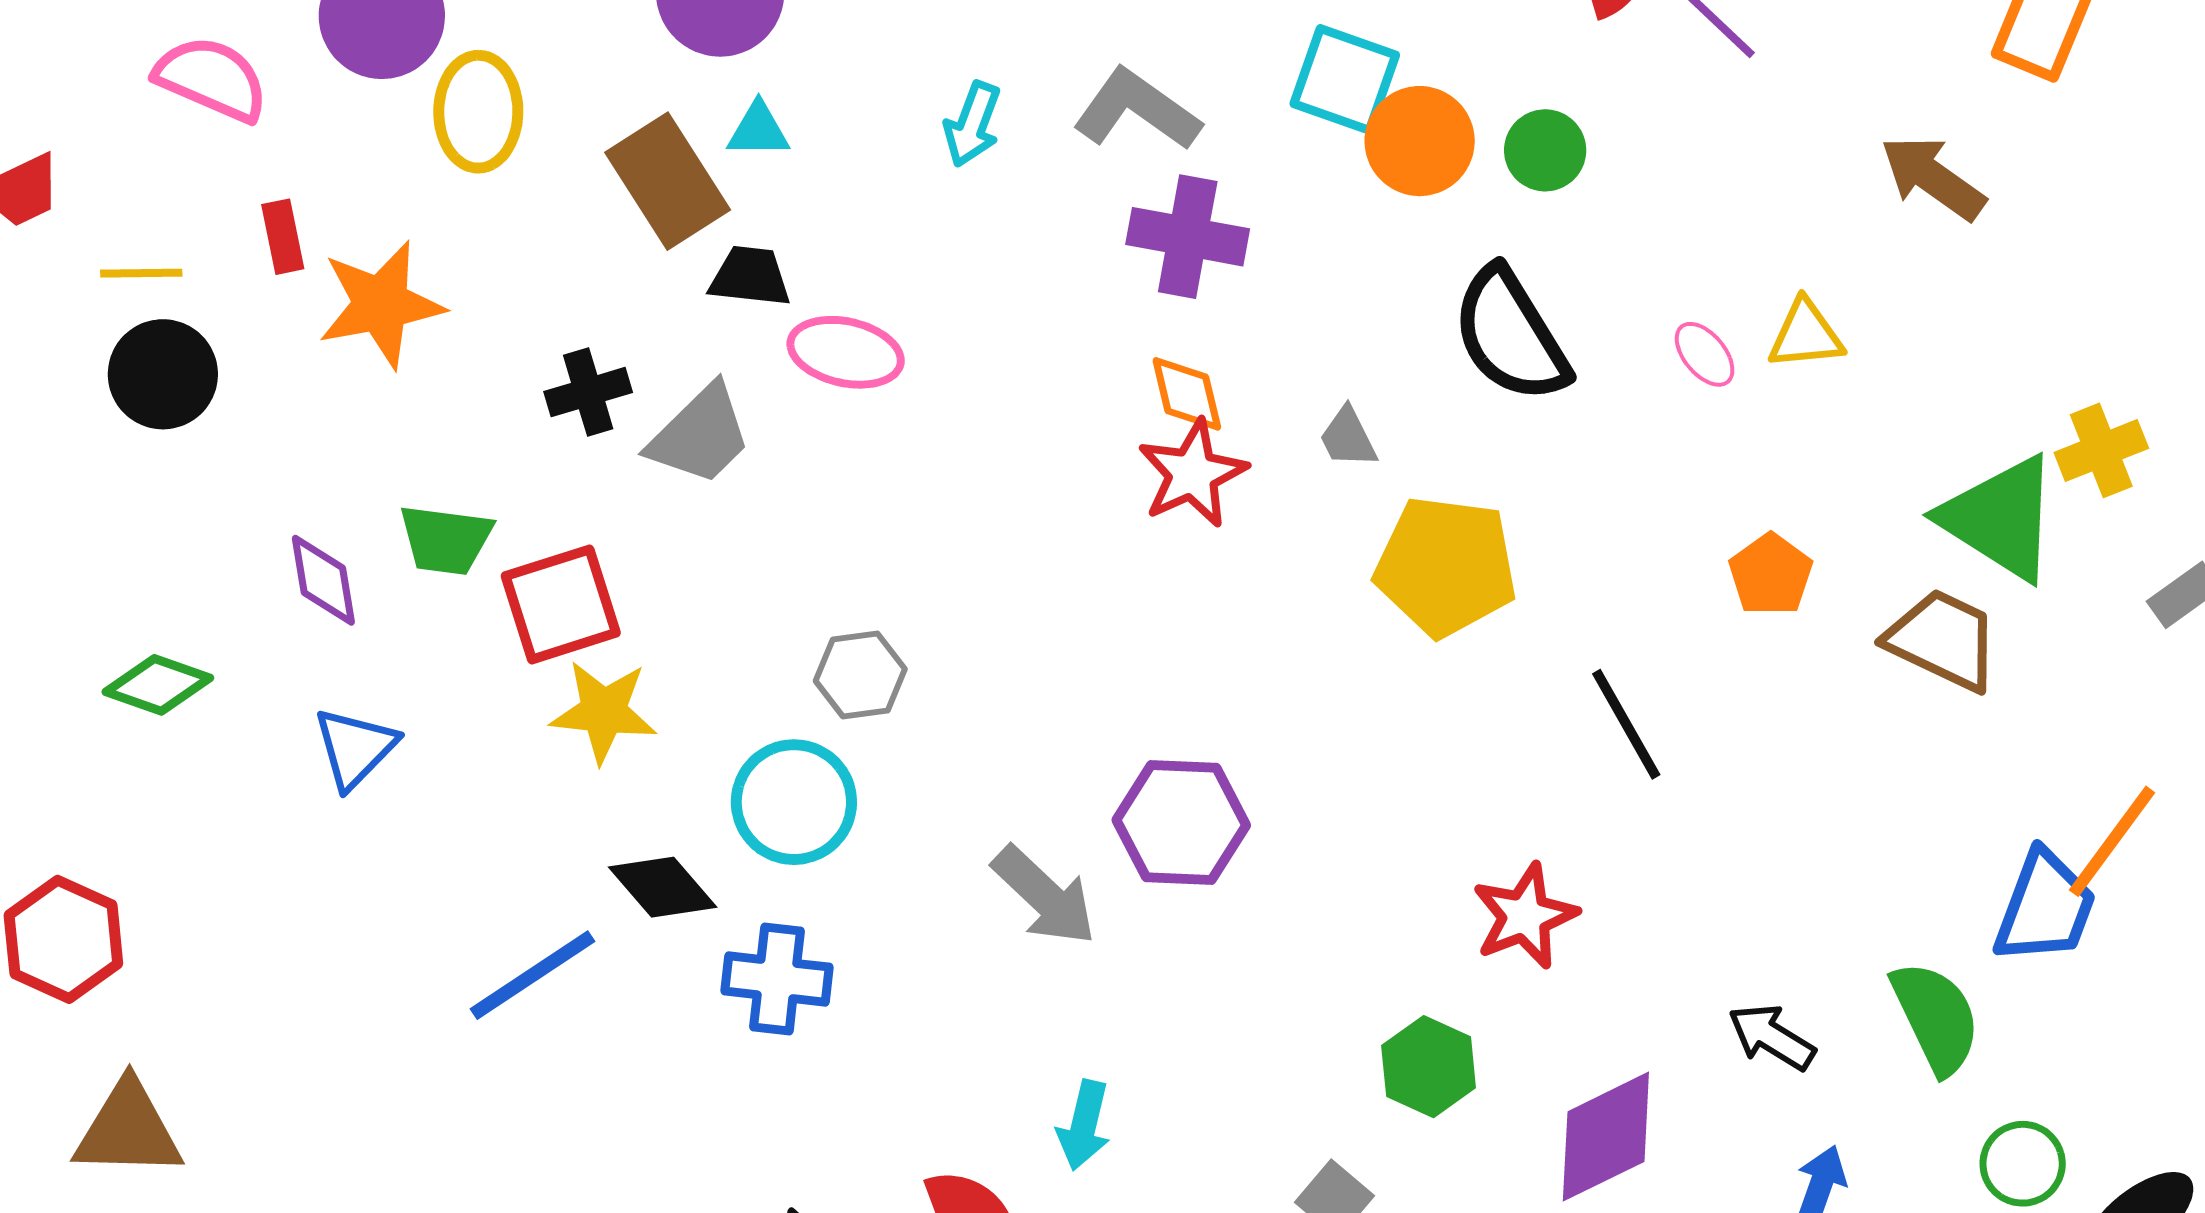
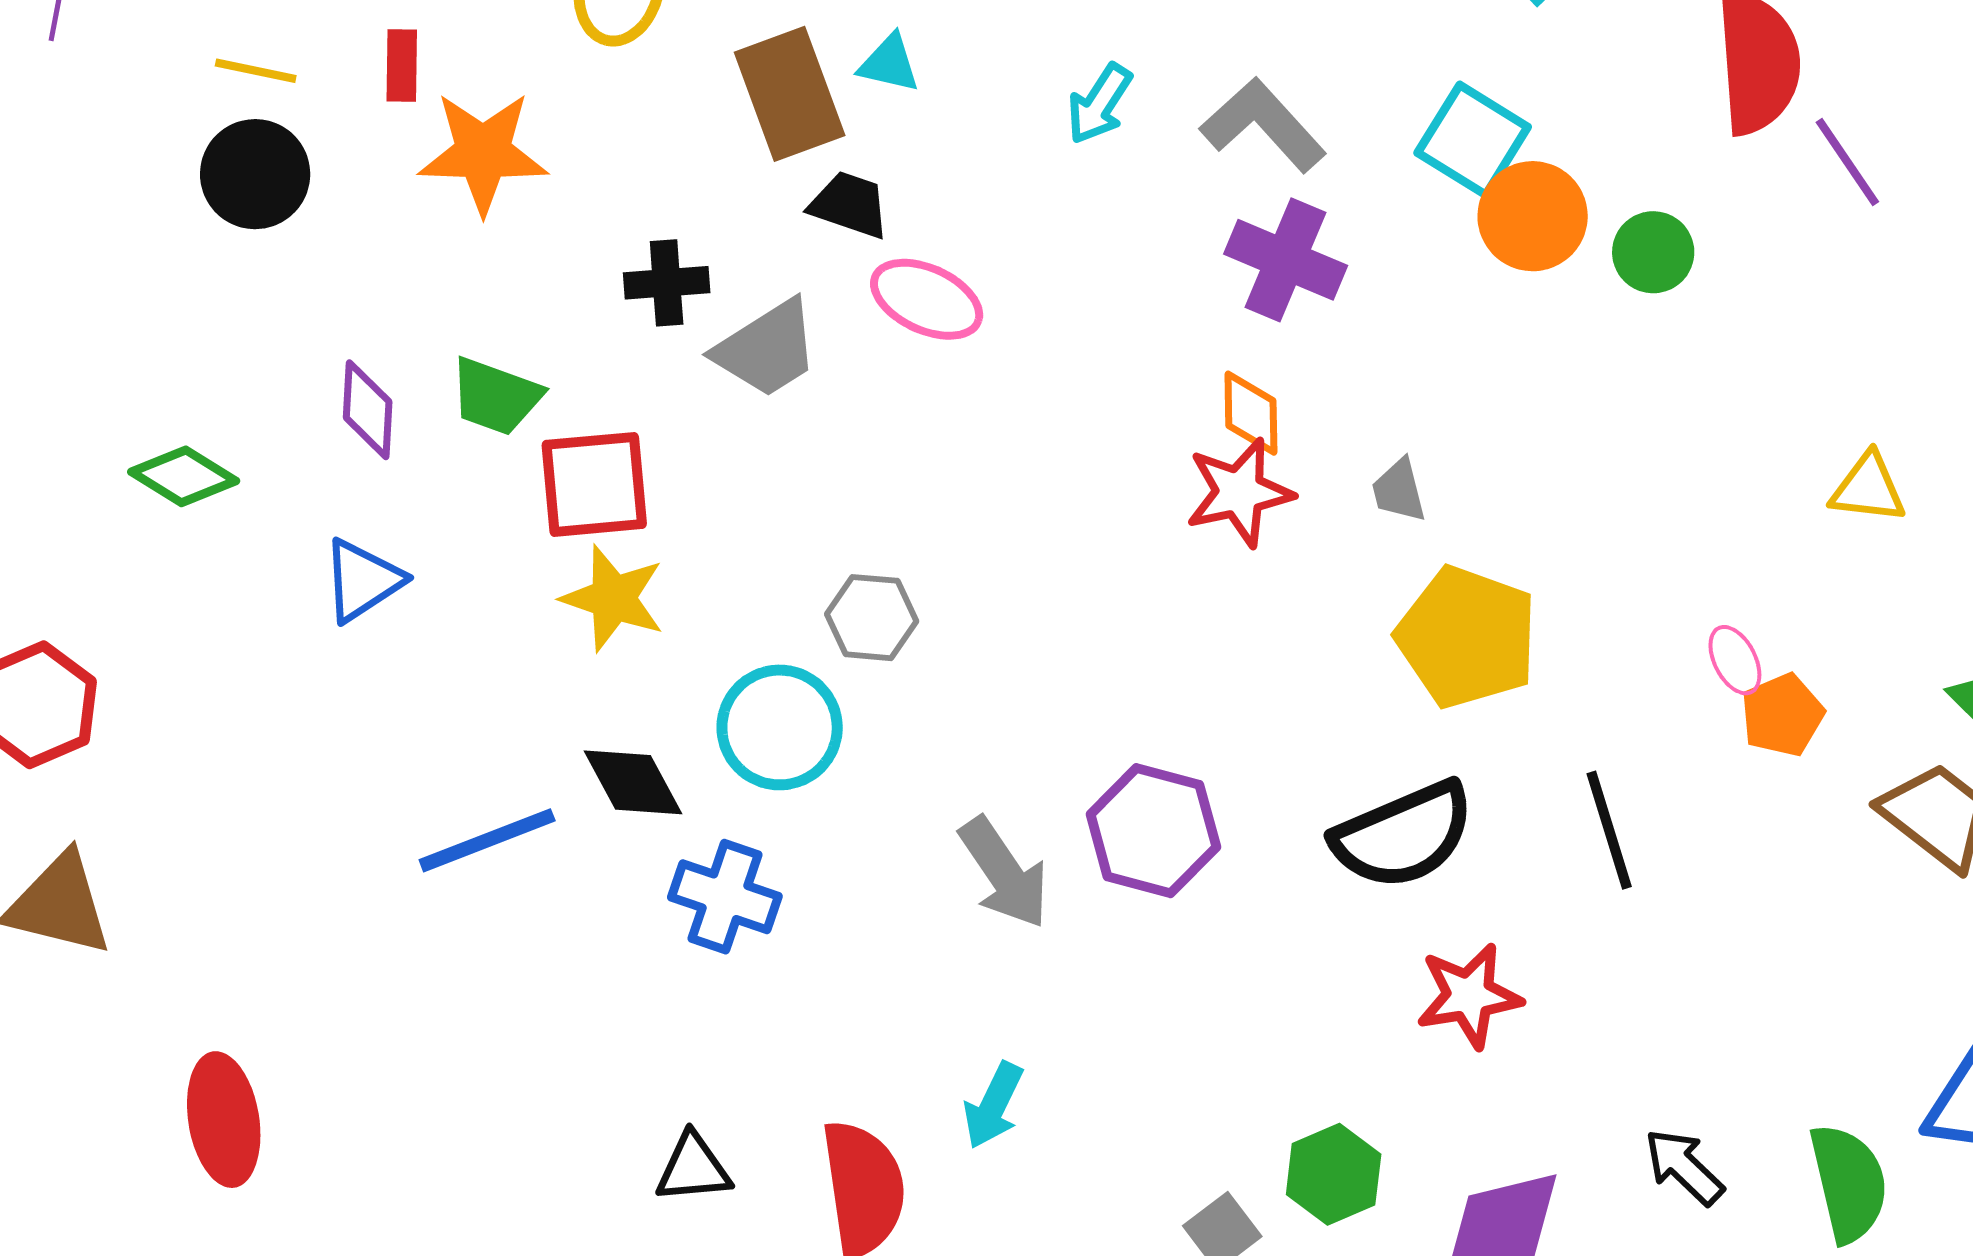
black semicircle: (1510, 335) -> (1403, 835), moved, turned -94
pink ellipse: (1705, 354) -> (1735, 660), moved
green hexagon: (1429, 1067) -> (1334, 1174), moved

